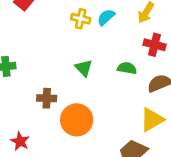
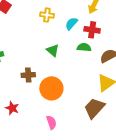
cyan semicircle: (106, 17) -> (71, 24), moved
red cross: (155, 45) -> (92, 30), moved

